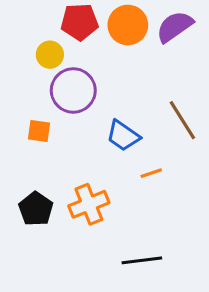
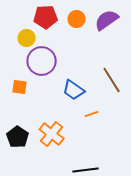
orange circle: (128, 25) -> (77, 19), size x0.7
orange cross: (89, 204) -> (52, 134), turned -30

